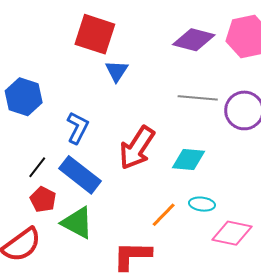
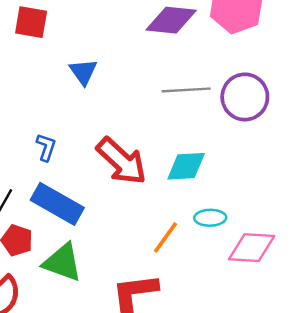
red square: (95, 34) -> (31, 22), moved, size x0.7
blue L-shape: (78, 128) -> (46, 147), size x0.7
red arrow: (137, 148) -> (121, 161), turned -72

